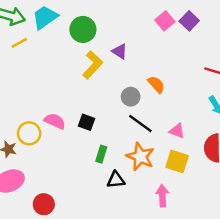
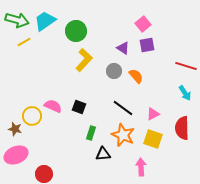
purple square: (189, 21) -> (147, 45), moved, turned 35
purple triangle: (120, 51) -> (123, 48), moved
gray circle: (131, 97) -> (114, 71), moved
pink triangle: (177, 131) -> (153, 114), turned -48

